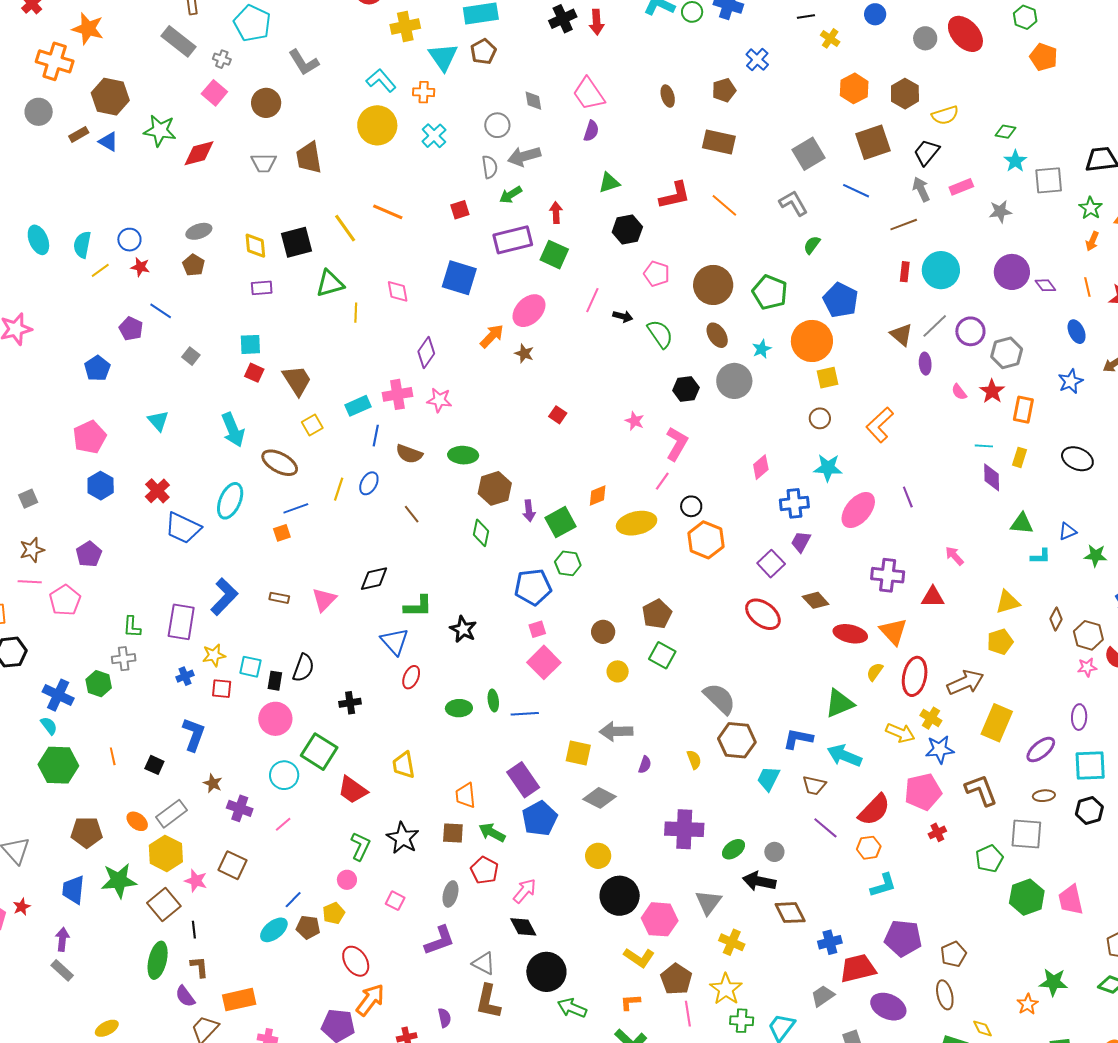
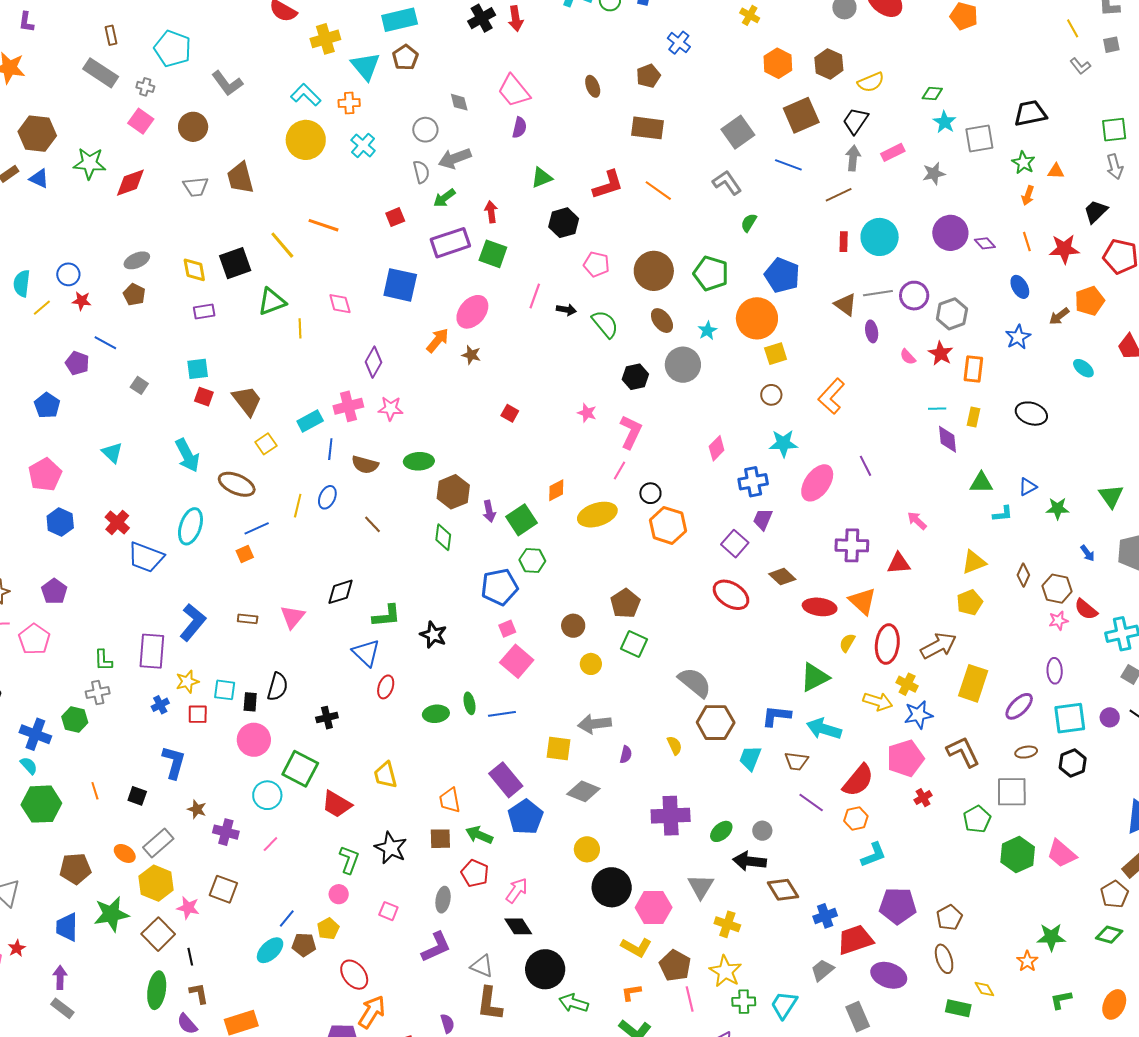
gray arrow: (921, 189) -> (853, 158), turned 35
gray line: (935, 326) -> (878, 293), turned 40
pink trapezoid: (1071, 900) -> (1062, 854), turned -32

